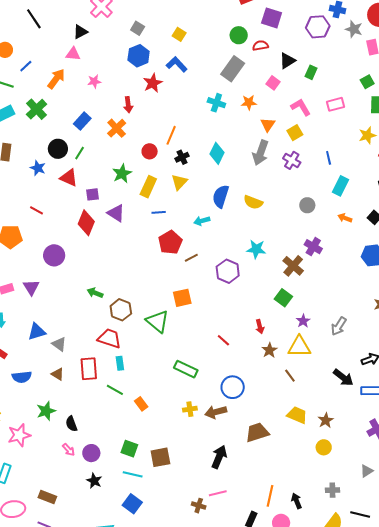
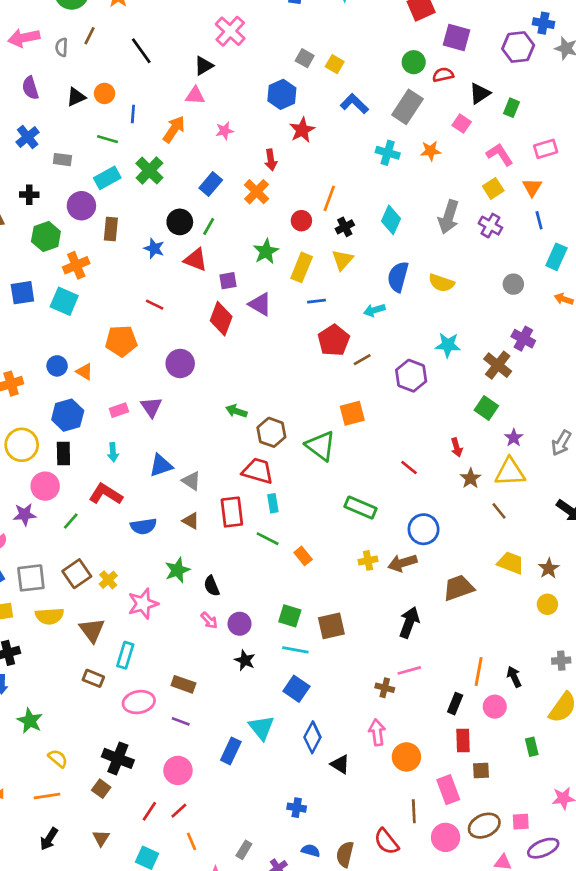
gray square: (138, 28) -> (305, 58), moved
blue L-shape: (177, 64) -> (354, 104), moved
blue line: (26, 66) -> (133, 114), turned -40
orange triangle: (268, 125) -> (532, 187), moved

